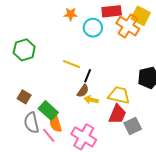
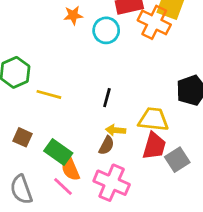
yellow line: (71, 64) -> (49, 94), moved
brown semicircle: (83, 91) -> (106, 145), moved
gray semicircle: (31, 123) -> (21, 189), moved

